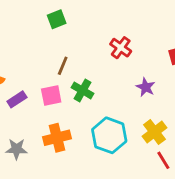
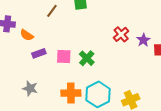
brown line: (63, 66) -> (52, 11), moved
purple star: (146, 87) -> (143, 40), moved
orange cross: (57, 138) -> (71, 93), moved

